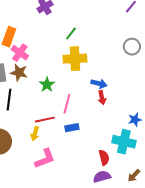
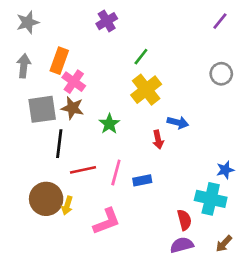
yellow cross: (75, 59) -> (146, 90), turned -35
red arrow: (102, 98) -> (158, 140), moved
pink line: (67, 104) -> (116, 173), moved
red line: (45, 120) -> (83, 170), moved
yellow arrow: (35, 134) -> (67, 205), moved

